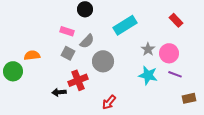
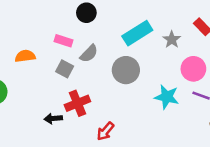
gray star: (148, 49) -> (172, 40), moved
orange semicircle: (32, 55) -> (25, 56), moved
gray circle: (103, 61) -> (126, 70), moved
red arrow: (109, 102) -> (105, 131), moved

